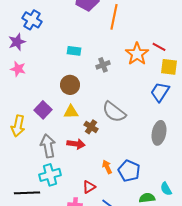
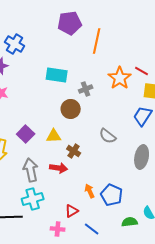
cyan rectangle: (74, 51) -> (57, 75), size x1.5
brown circle: (70, 85) -> (71, 109), moved
gray semicircle: (114, 112) -> (108, 136), moved, size x0.7

